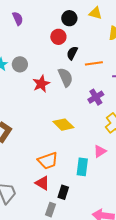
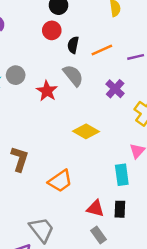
orange trapezoid: (48, 161) -> (60, 181), moved
red triangle: (42, 183) -> (95, 208), moved
black rectangle: (63, 192) -> (120, 209), moved
gray rectangle: (51, 210) -> (99, 235), turned -40

